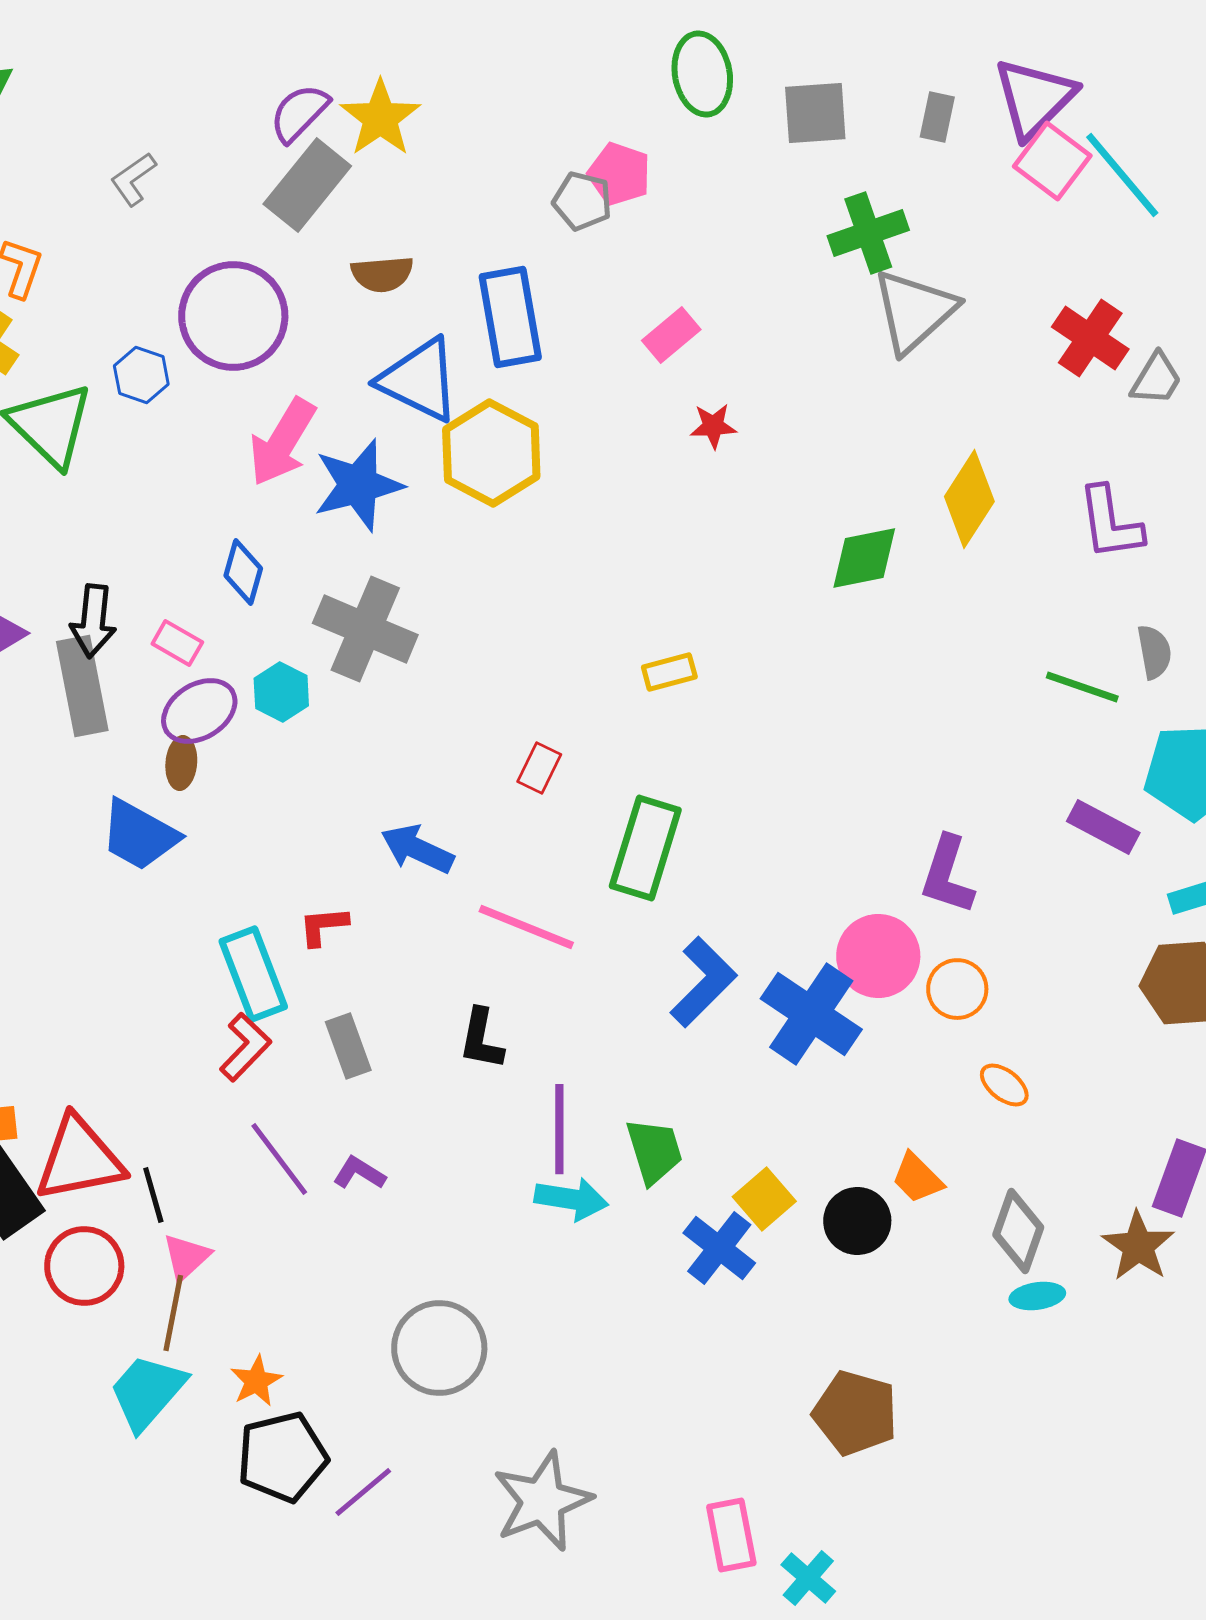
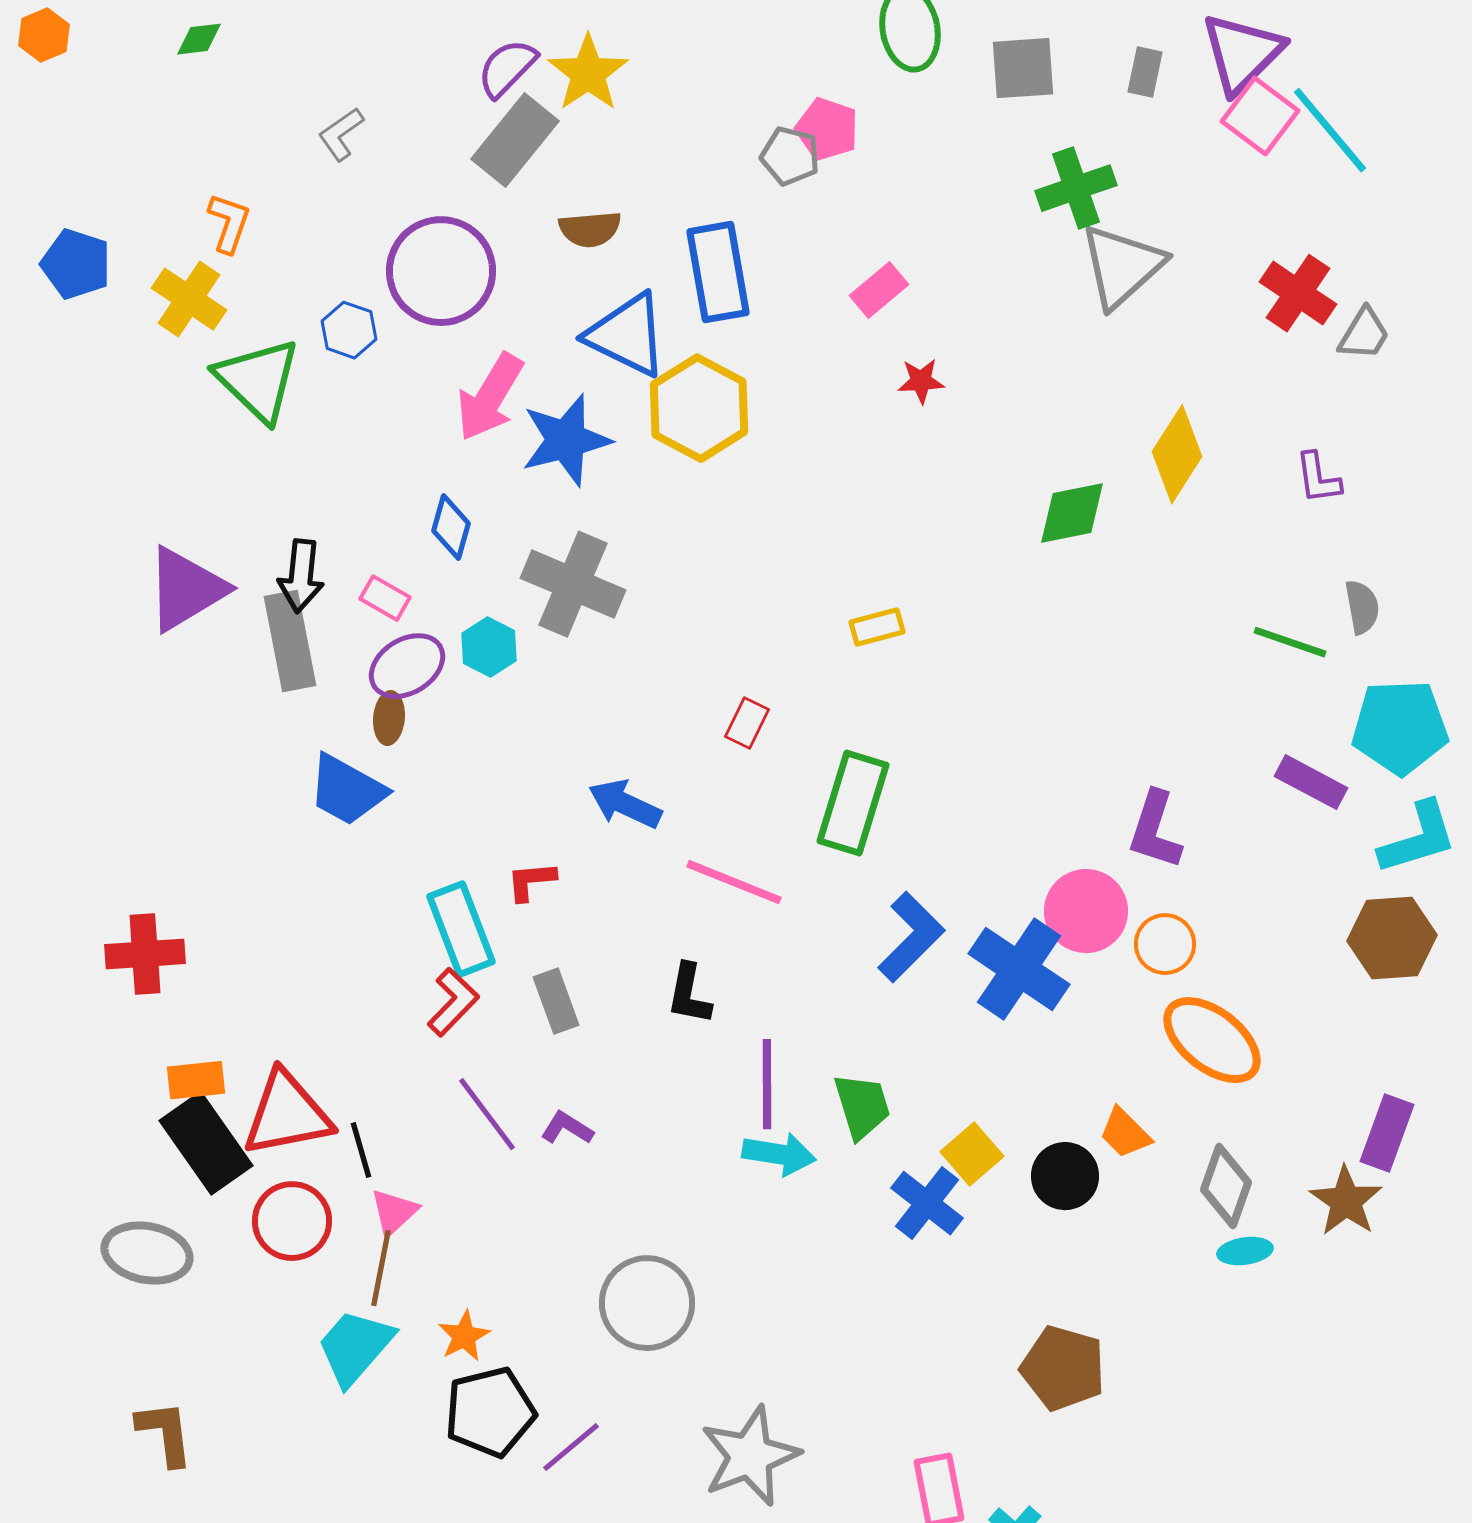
purple L-shape: (1110, 523) -> (1318, 478), size x0.7
orange ellipse: (1004, 1085) -> (1212, 1040), size x2.0

